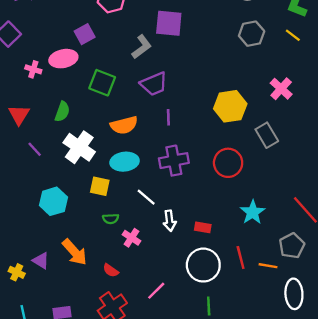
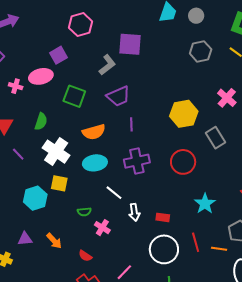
yellow square: (100, 186) -> (59, 183), moved
orange arrow: (75, 252) -> (54, 241), size x0.7
purple triangle: (41, 261) -> (25, 239), moved, turned -35

